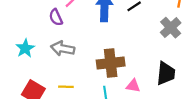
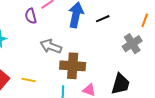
gray arrow: (63, 49) -> (51, 46), moved

